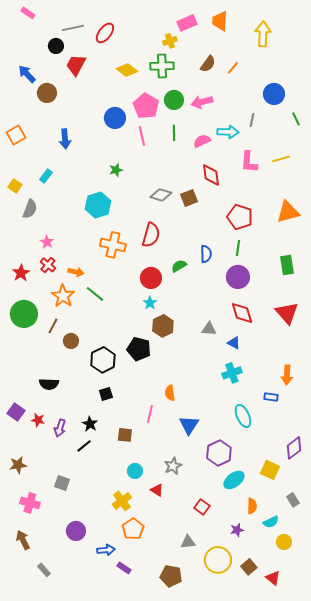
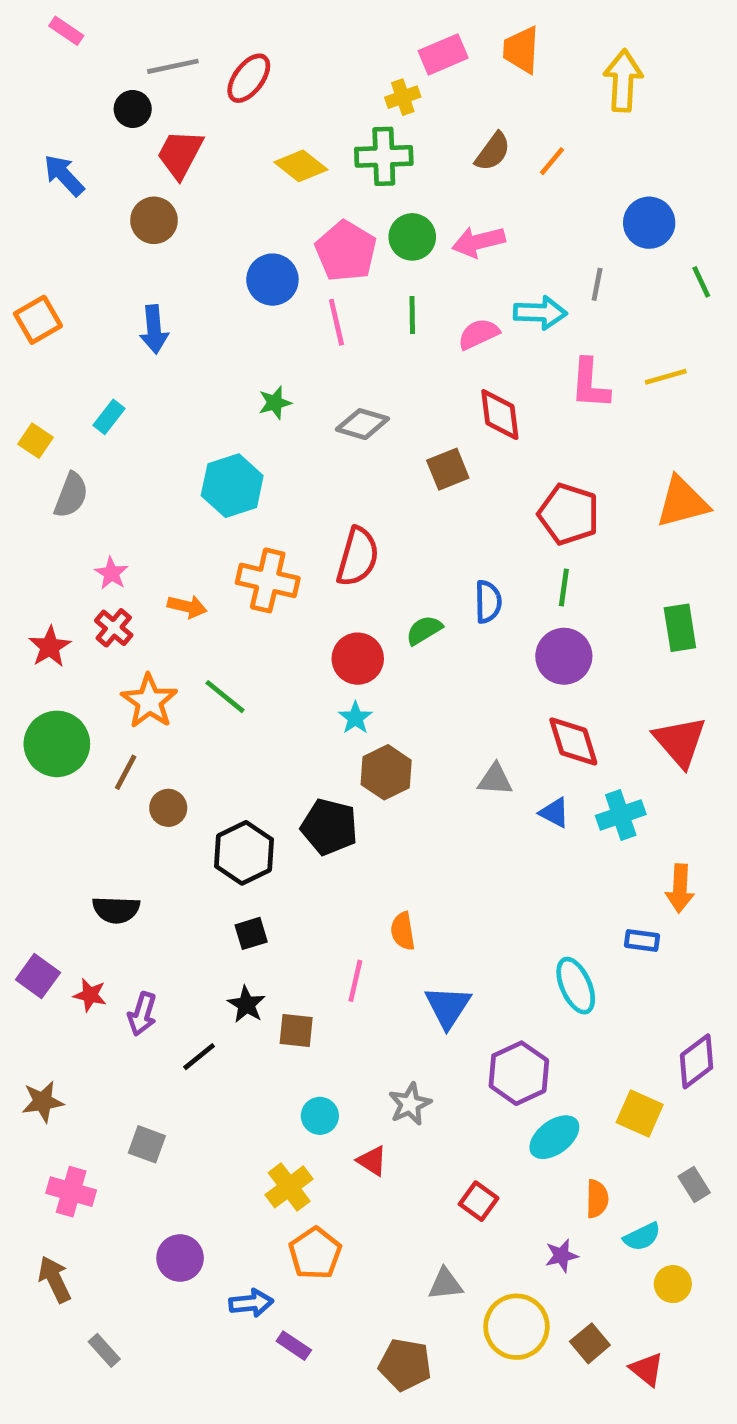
brown circle: (47, 93) -> (154, 220), moved
gray diamond: (161, 195) -> (362, 424), moved
orange arrow: (76, 272) -> (187, 606), moved
cyan cross: (232, 373) -> (621, 815), moved
black star: (90, 424) -> (246, 1004), moved

